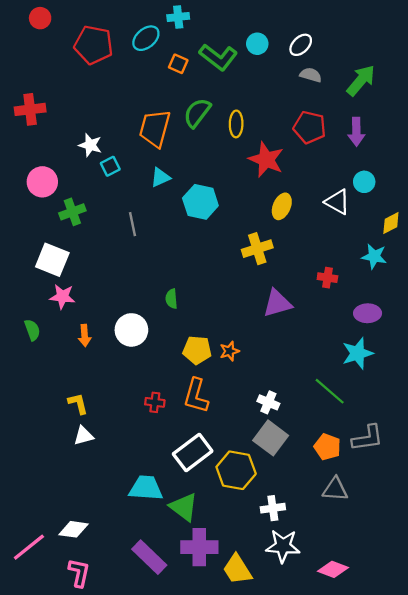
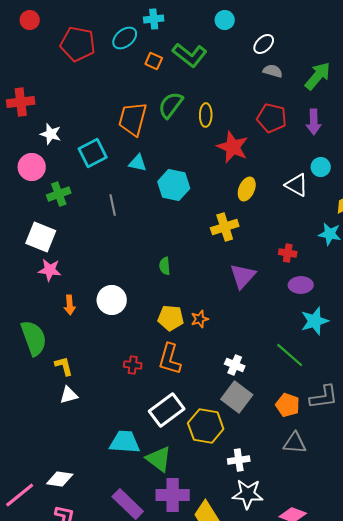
cyan circle: (257, 44) -> (225, 20), moved
white star: (90, 145) -> (51, 134), moved
cyan square: (110, 166) -> (93, 153), size x1.6
cyan triangle: (160, 177) -> (138, 163), turned 36
green semicircle: (172, 299) -> (165, 266), moved
purple triangle: (277, 303) -> (243, 276), turned -32
purple ellipse: (368, 313) -> (301, 285), moved
green semicircle: (32, 330) -> (34, 338), moved, size x1.8

